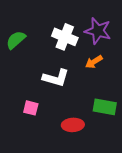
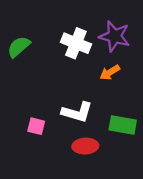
white L-shape: (56, 78) -> (77, 112), moved

